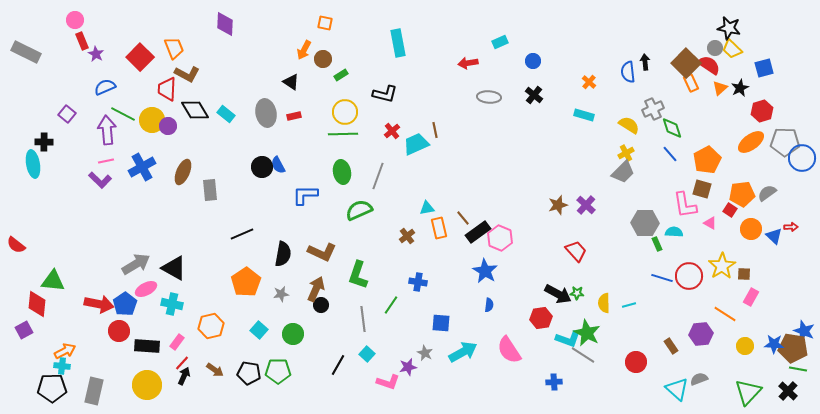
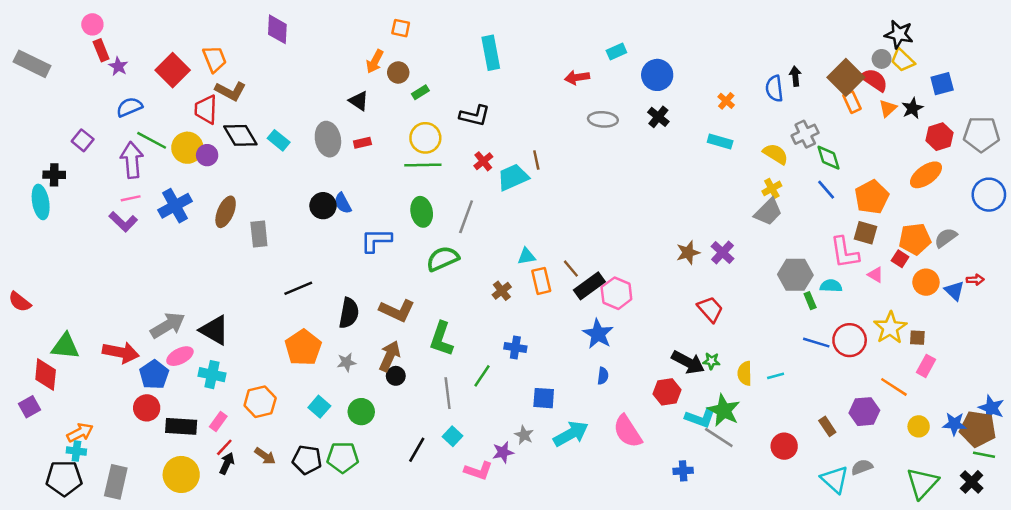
blue circle: (533, 61) -> (657, 75), size x1.6
gray pentagon: (785, 142) -> (981, 134), moved
red arrow: (99, 304) -> (121, 352), moved

